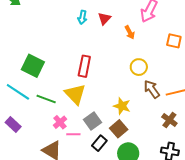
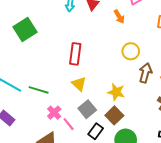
green square: (33, 66) -> (25, 29), moved, turned 35
brown arrow: (152, 89) -> (145, 73), turned 54
yellow triangle: (75, 94) -> (79, 84), moved, size x0.7
pink line: (73, 134) -> (69, 124), turned 56

